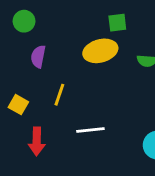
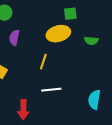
yellow line: (59, 95) -> (43, 62), moved
red arrow: (37, 141) -> (23, 110), moved

